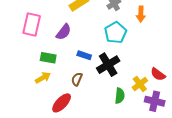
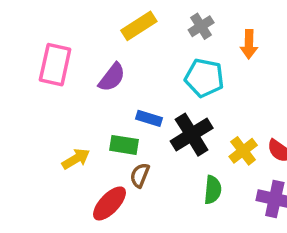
cyan pentagon: (116, 33) -> (204, 78), turned -30
green rectangle: (48, 58) -> (124, 145), moved
brown semicircle: (77, 79) -> (140, 175), moved
yellow cross: (140, 84) -> (243, 151), moved

